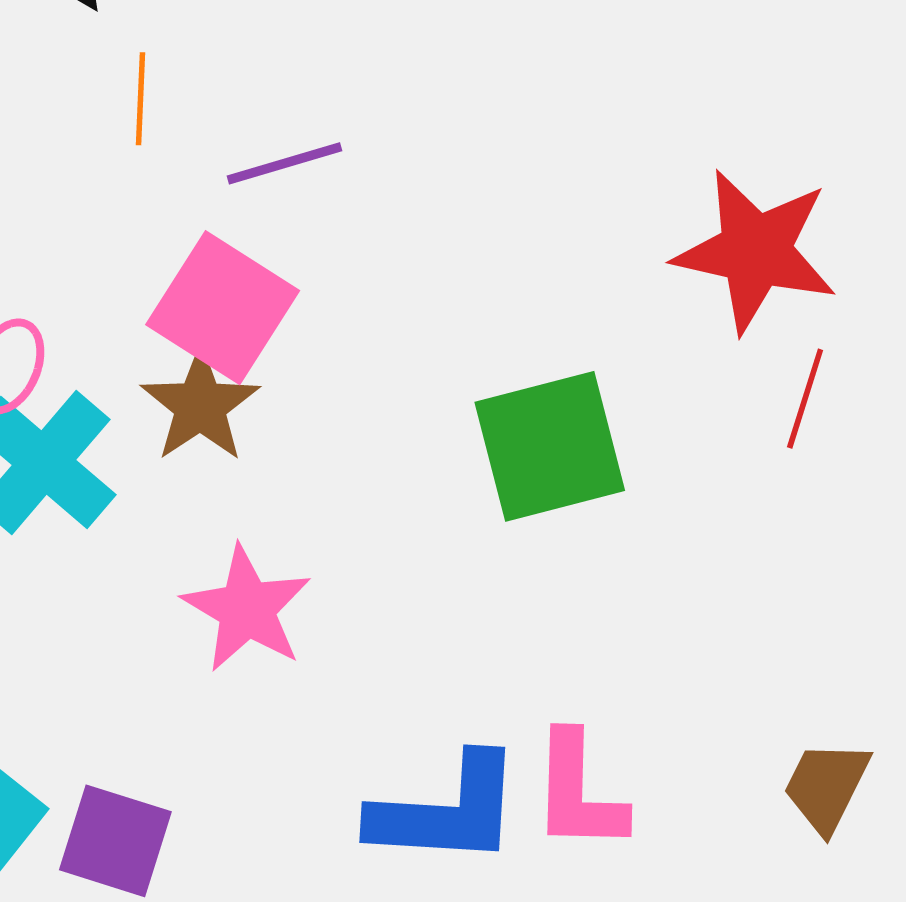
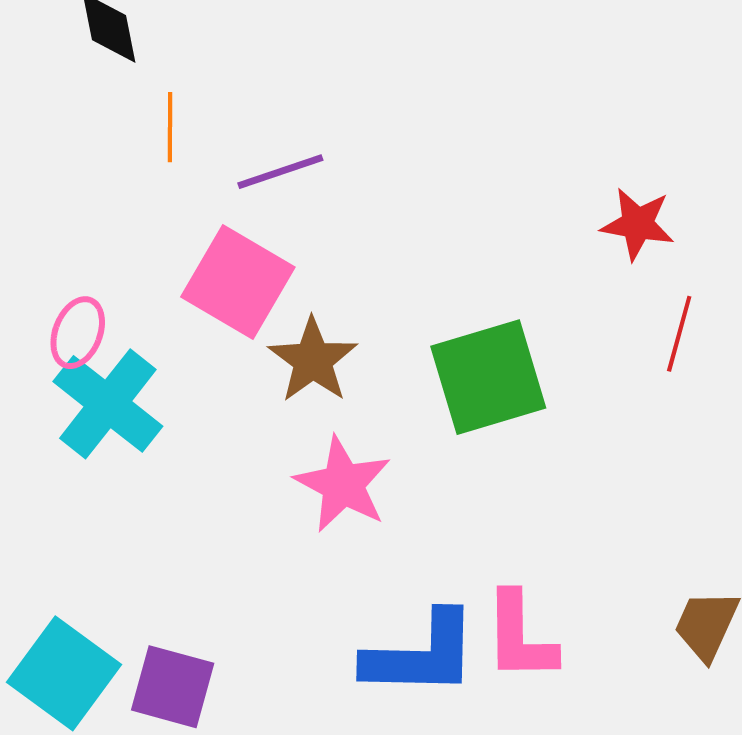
red star: (755, 251) -> (638, 224), size x0.6
brown star: (200, 406) -> (313, 360), moved
pink star: (247, 609) -> (343, 484), moved

